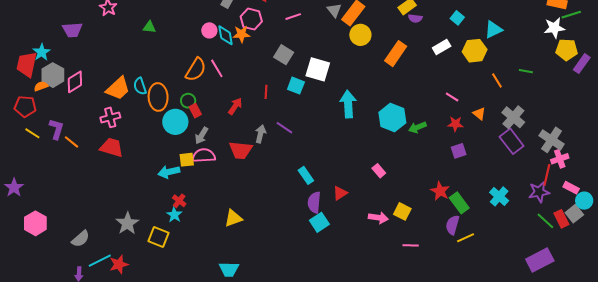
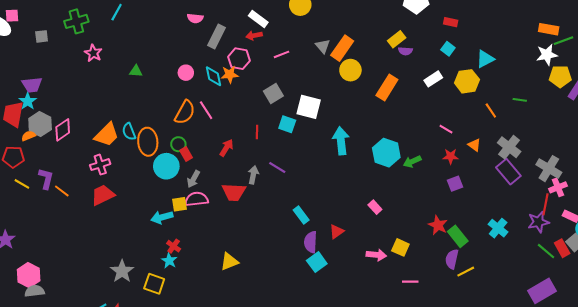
purple trapezoid: (72, 30) -> (32, 85), moved
pink circle: (209, 30) -> (186, 73), moved
gray square: (284, 55) -> (273, 93), turned 30
red trapezoid: (112, 147) -> (103, 195), turned -40
gray semicircle: (81, 239) -> (35, 291), moved, turned -144

